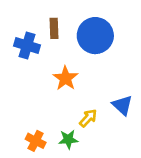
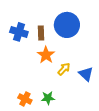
brown rectangle: (54, 28) -> (41, 33), moved
yellow arrow: (88, 118) -> (64, 69), moved

